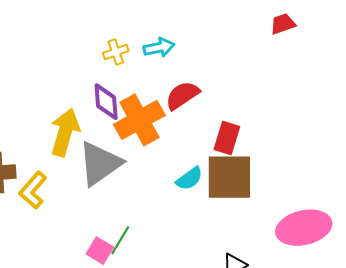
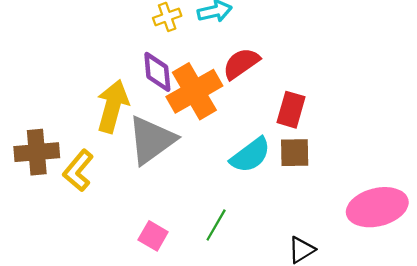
brown square: (229, 177) -> (295, 153), size x0.6
cyan semicircle: (189, 179) -> (250, 155), size x1.4
green line: (120, 240) -> (216, 225), moved

